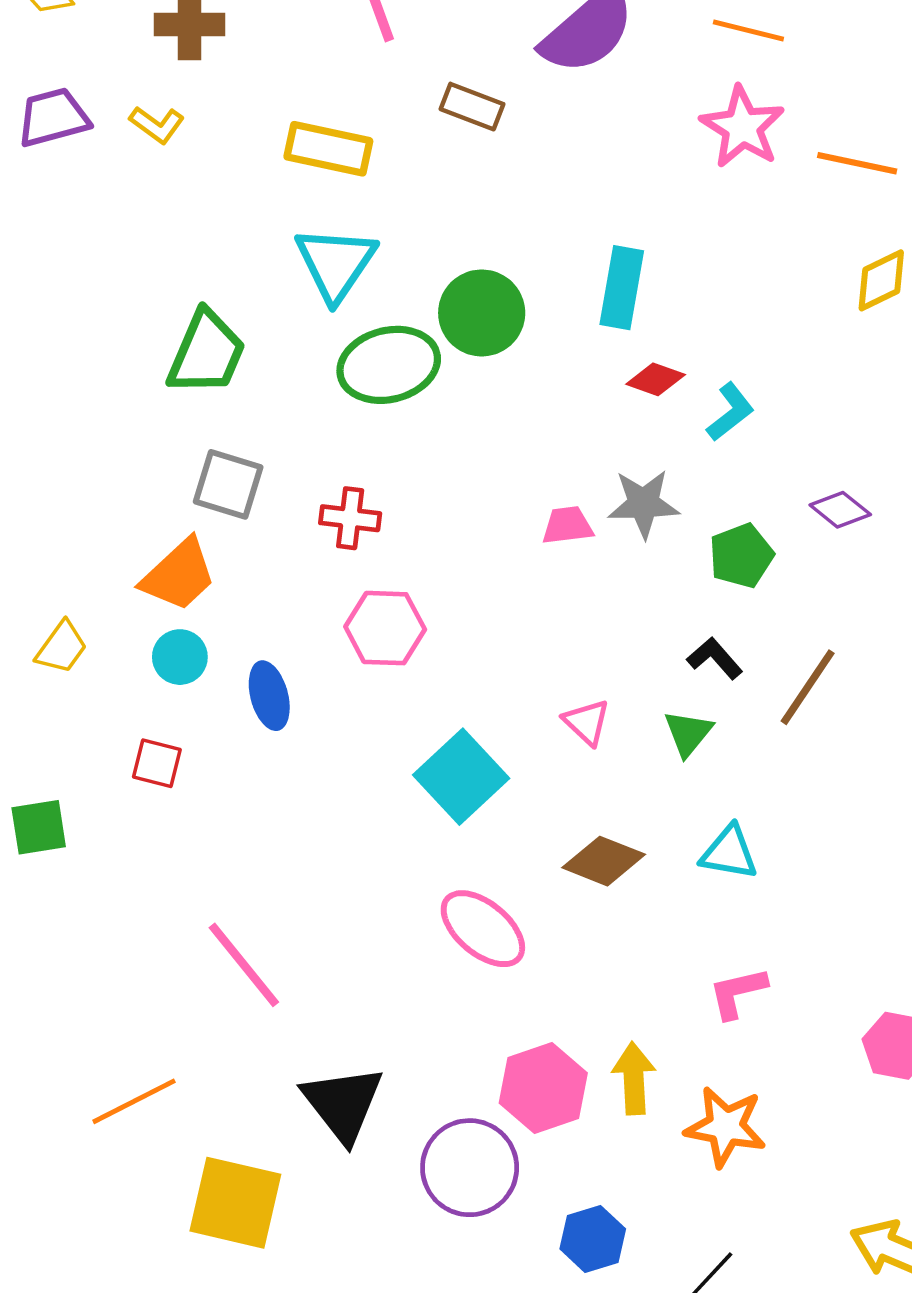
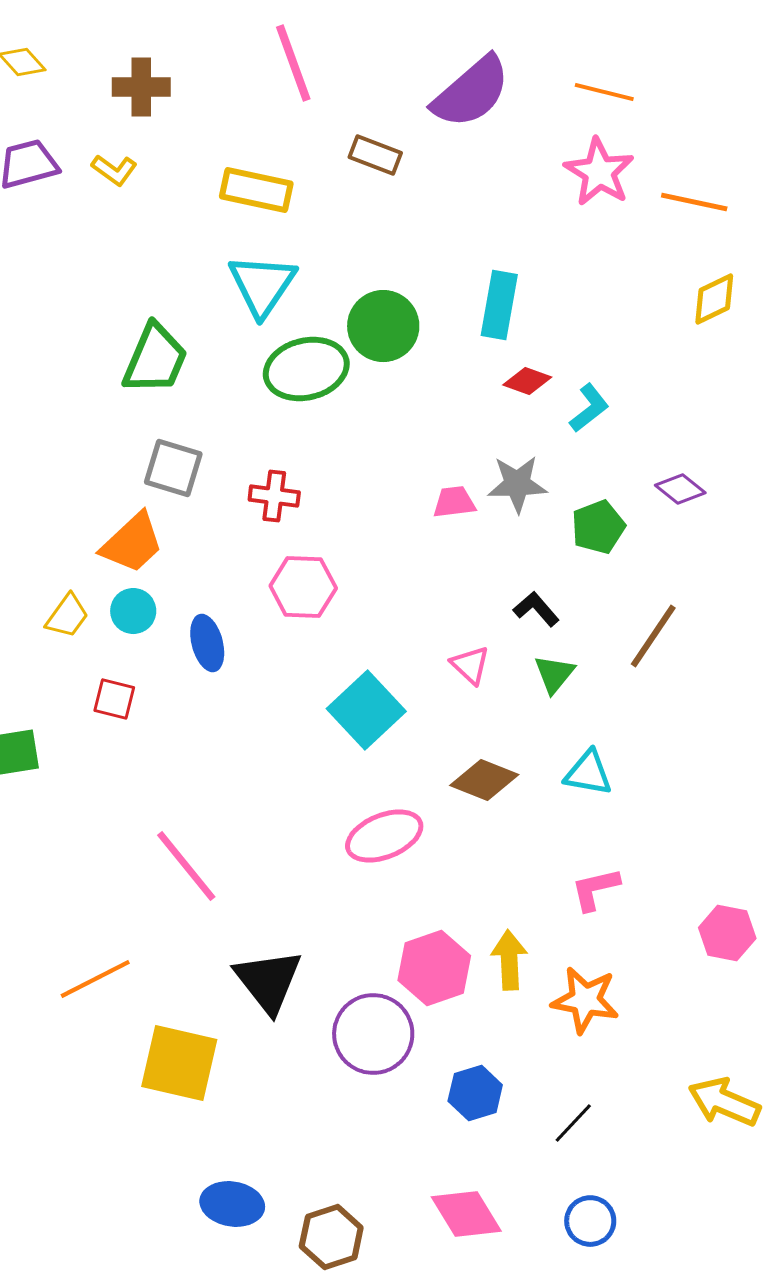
yellow trapezoid: (62, 647) -> (67, 616), moved
black L-shape: (715, 658) -> (536, 609), moved
pink ellipse: (483, 929) -> (384, 836), turned -62

